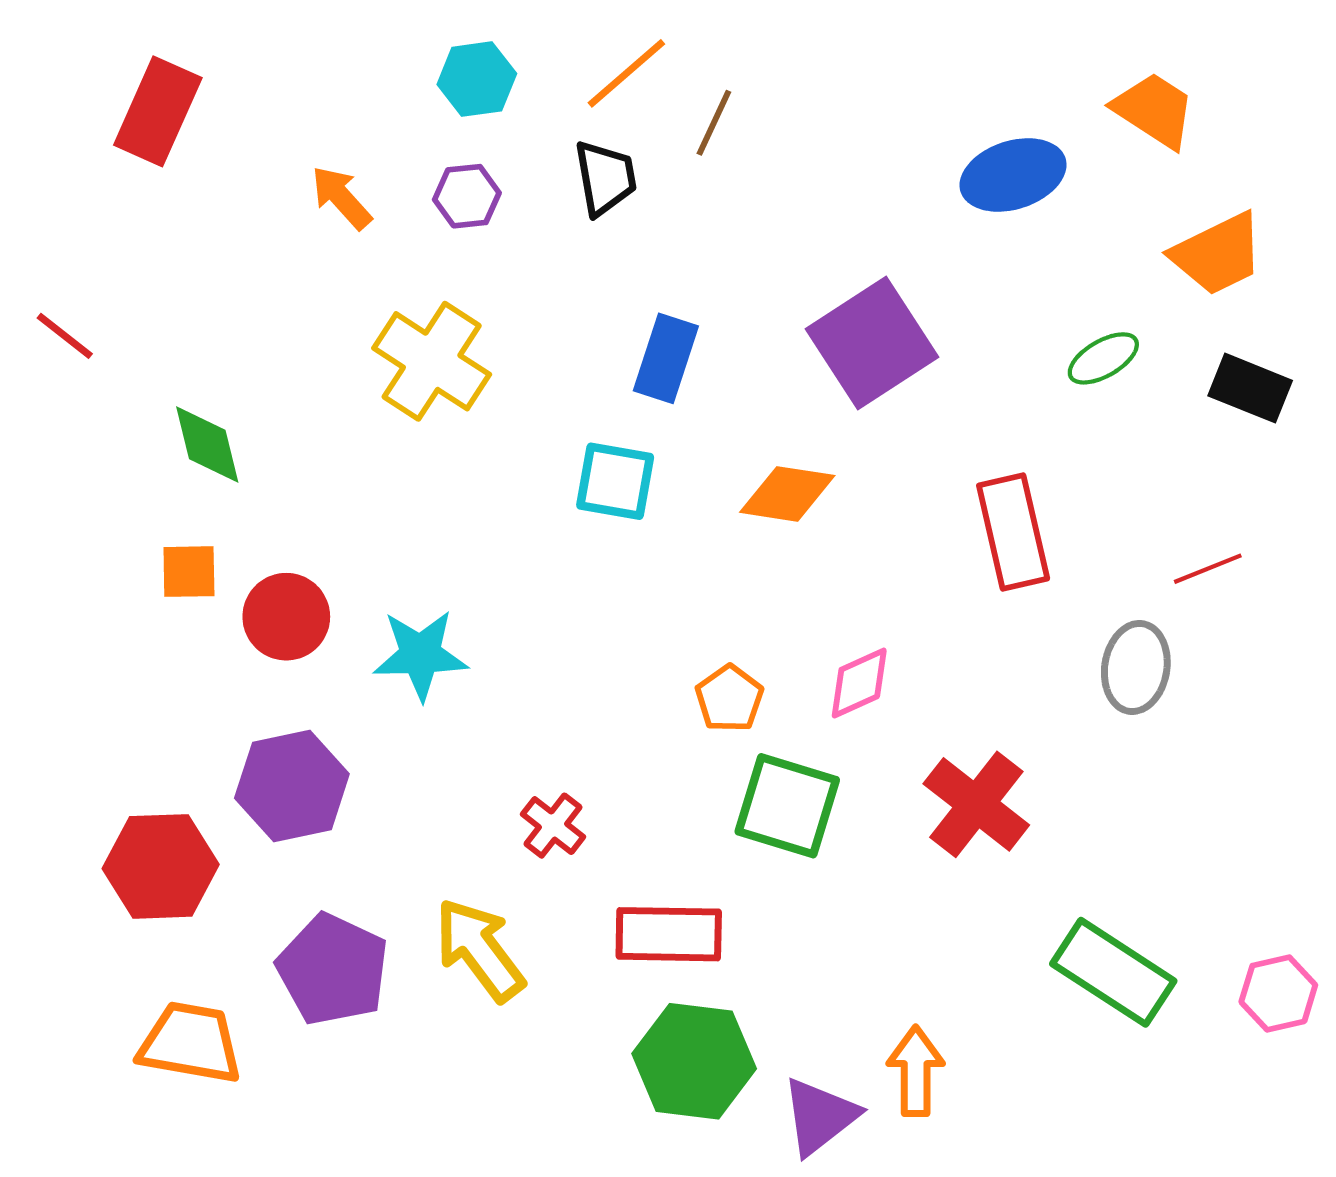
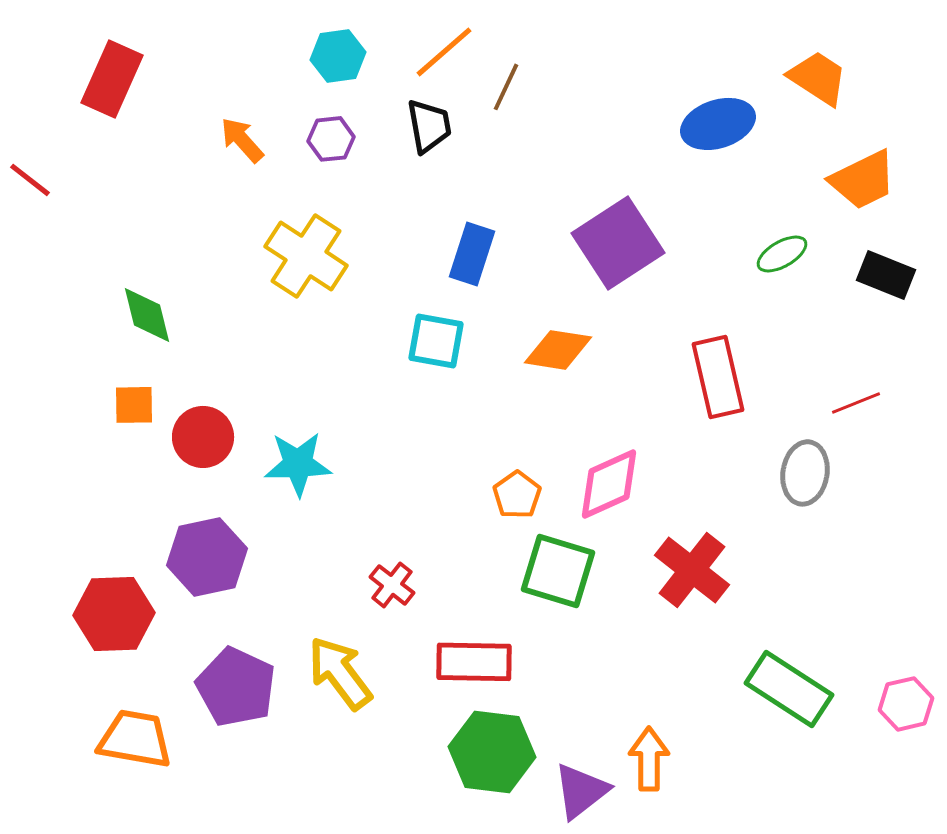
red line: (65, 336) -> (30, 180), moved
pink diamond: (859, 683) -> (609, 484), size x1.4

